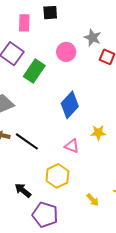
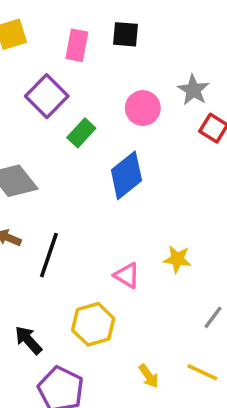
green rectangle: (34, 71) -> (81, 133), size x0.7
blue diamond: (70, 105) -> (126, 175), moved
black line: (27, 141) -> (49, 255), turned 65

